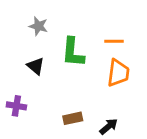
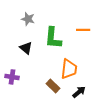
orange trapezoid: (118, 73) -> (69, 69), moved
brown rectangle: (73, 118) -> (53, 86), turned 56

